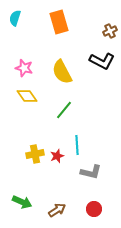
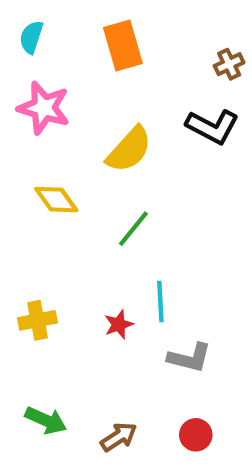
pink star: (24, 68) -> (44, 108), moved, size x1.4
yellow semicircle: (62, 72) -> (129, 150), turned -110
yellow cross: (35, 154) -> (37, 320), moved

